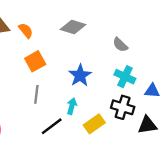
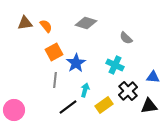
blue star: (80, 75) -> (76, 63), moved
cyan cross: (125, 77) -> (115, 65), moved
black cross: (123, 107) -> (128, 91), turned 30

